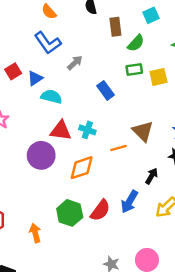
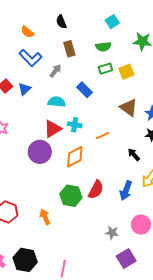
brown rectangle: (115, 27) -> (69, 49), moved
green semicircle: (136, 43) -> (103, 47), turned 49
cyan semicircle: (51, 97) -> (57, 102), moved
red triangle: (61, 131) -> (53, 129), turned -30
brown triangle: (143, 131) -> (129, 108), moved
black arrow: (152, 176) -> (134, 155), turned -64
blue arrow: (129, 202) -> (126, 191), moved

